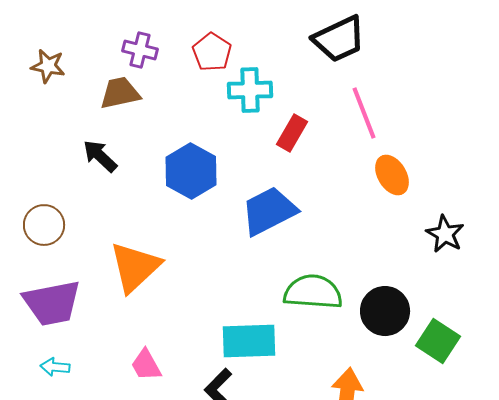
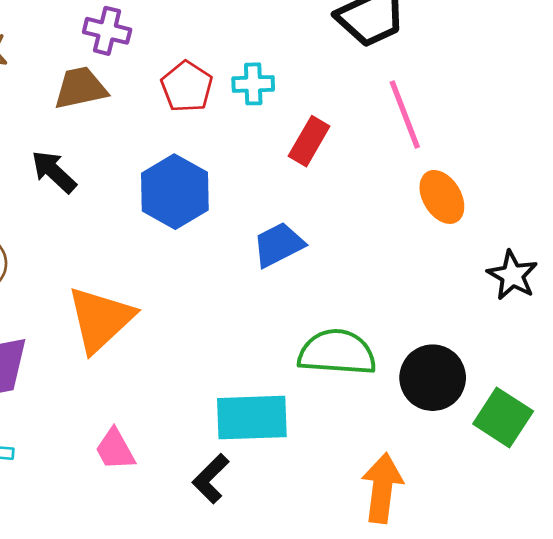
red pentagon: (212, 52) -> (187, 87), moved
cyan cross: (250, 90) -> (253, 84), size x0.7
blue trapezoid: (269, 211) -> (278, 245), size x0.7

